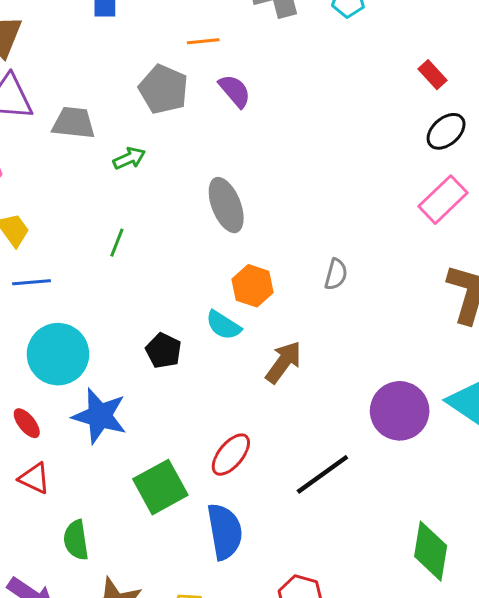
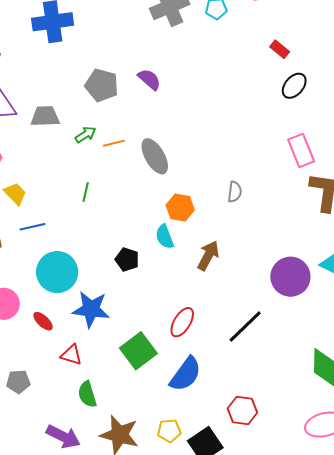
orange line: (203, 41) -> (114, 143), moved
pink rectangle: (443, 200) -> (301, 150), moved, turned -60
cyan semicircle: (223, 325) -> (165, 237), turned 45
red triangle: (34, 478) -> (71, 355), moved
blue semicircle: (225, 532) -> (186, 374), turned 54

